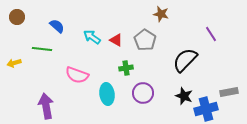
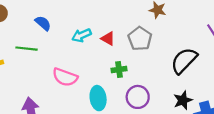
cyan arrow: (92, 37) -> (82, 35), turned -60
black star: (184, 96) -> (183, 100), turned 30

